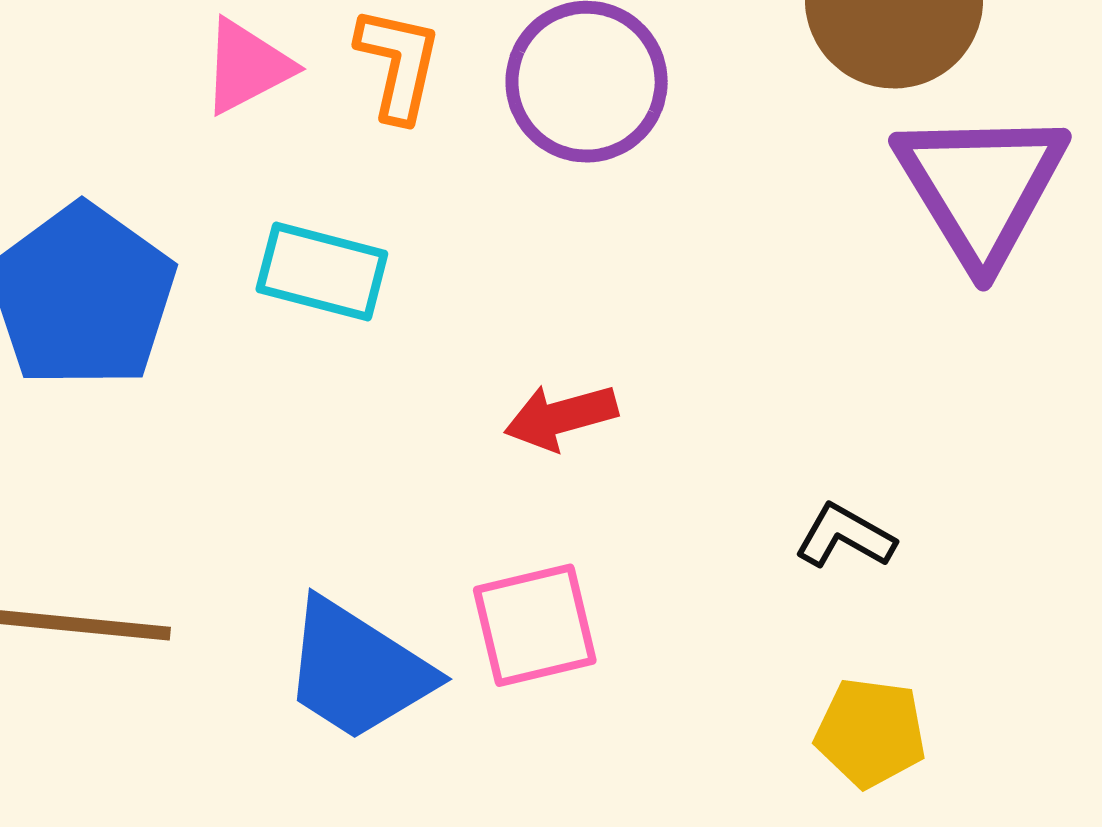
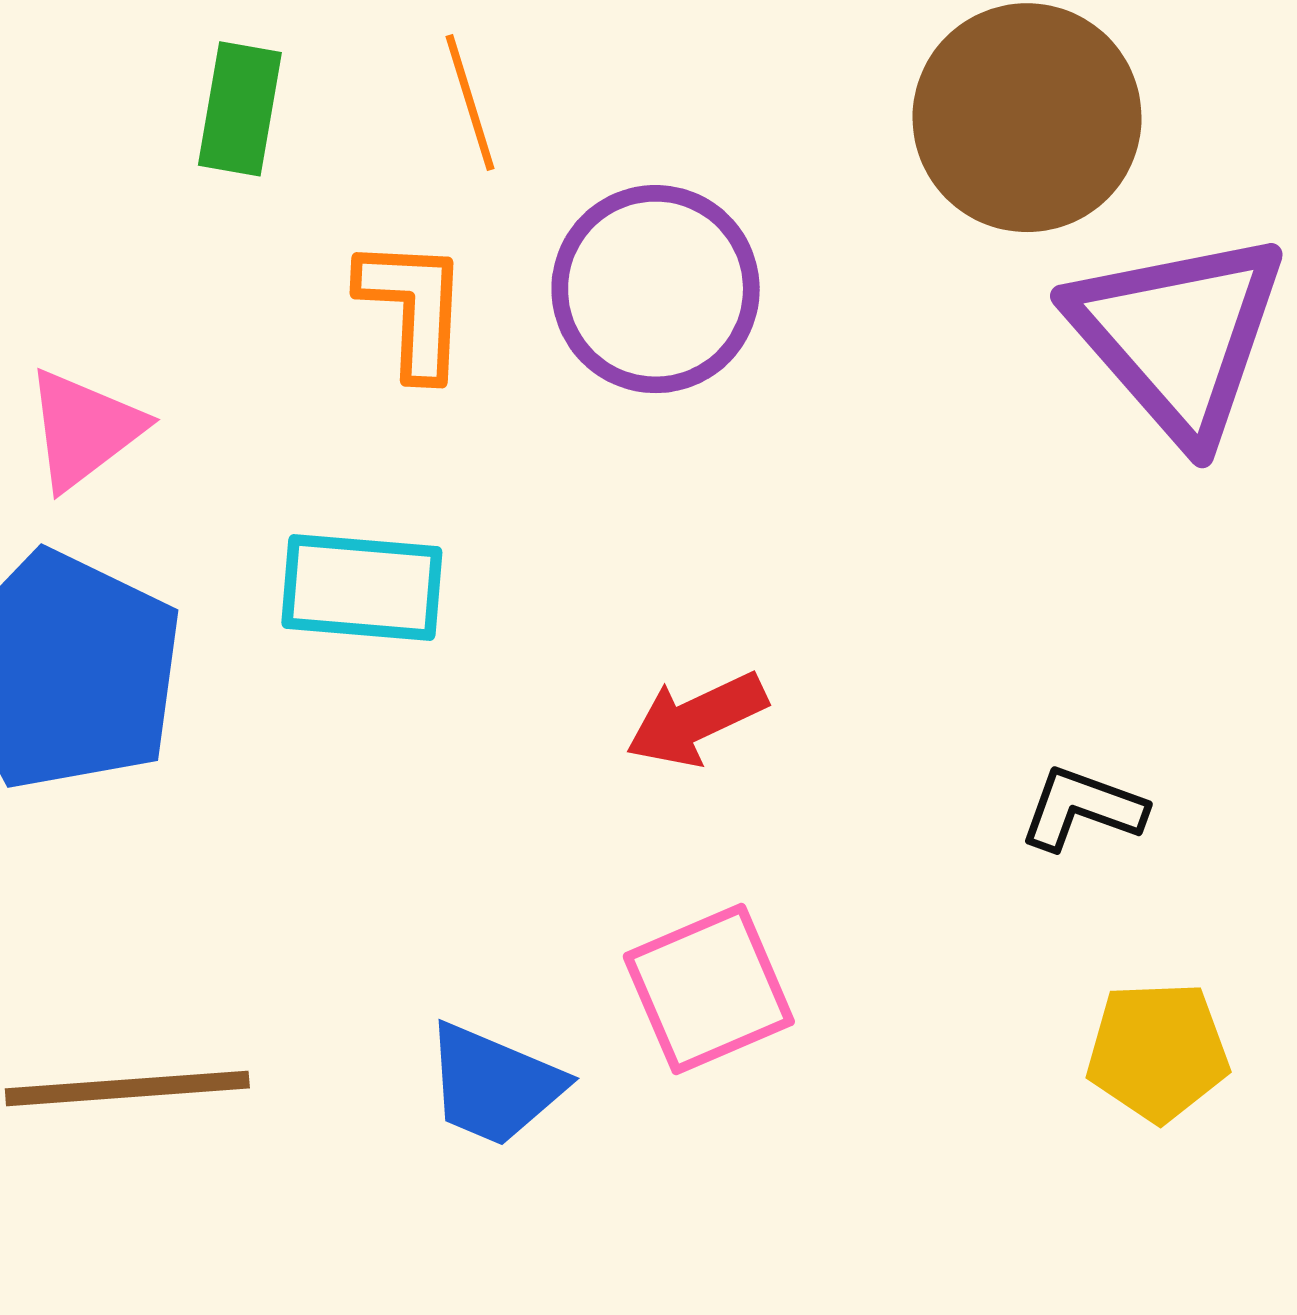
pink triangle: (247, 66) -> (84, 429), moved
blue trapezoid: (357, 670) -> (494, 1085), size x0.7

